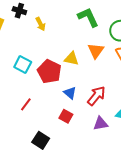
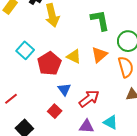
yellow arrow: (41, 24) -> (52, 15), size x1.6
red line: (26, 104) -> (11, 99), moved

